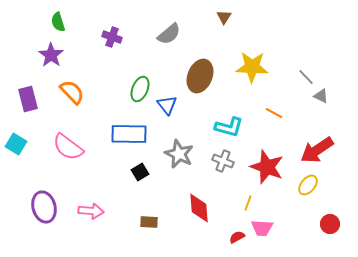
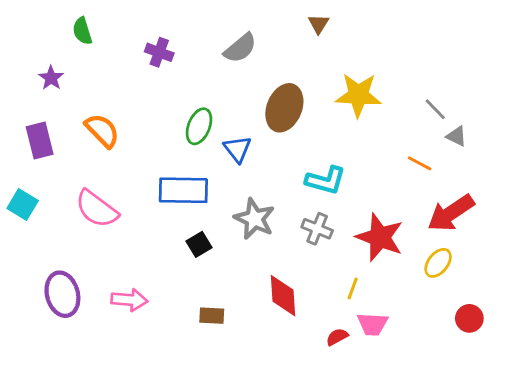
purple star: (51, 55) -> (51, 78), moved, size x0.7
orange line: (274, 113) -> (420, 163), moved

